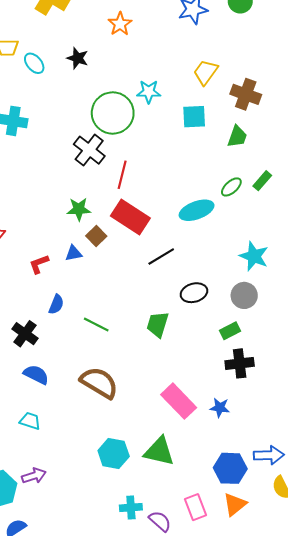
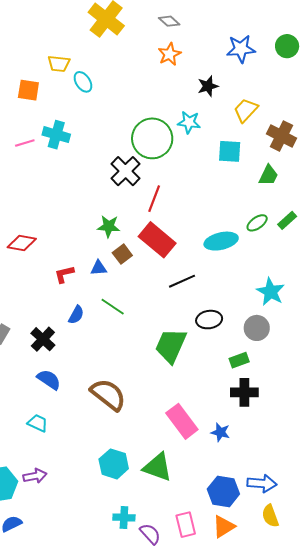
black star: (78, 58) -> (208, 86), moved, turned 30
green trapezoid: (158, 324) -> (171, 346), size x1.4
green line: (96, 325) -> (113, 307), moved

